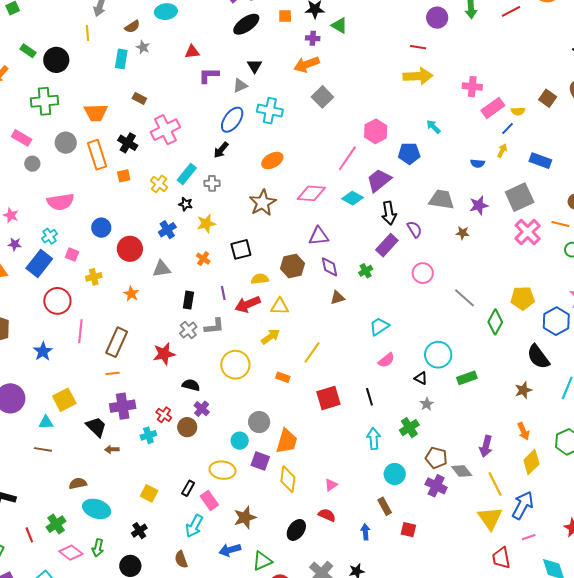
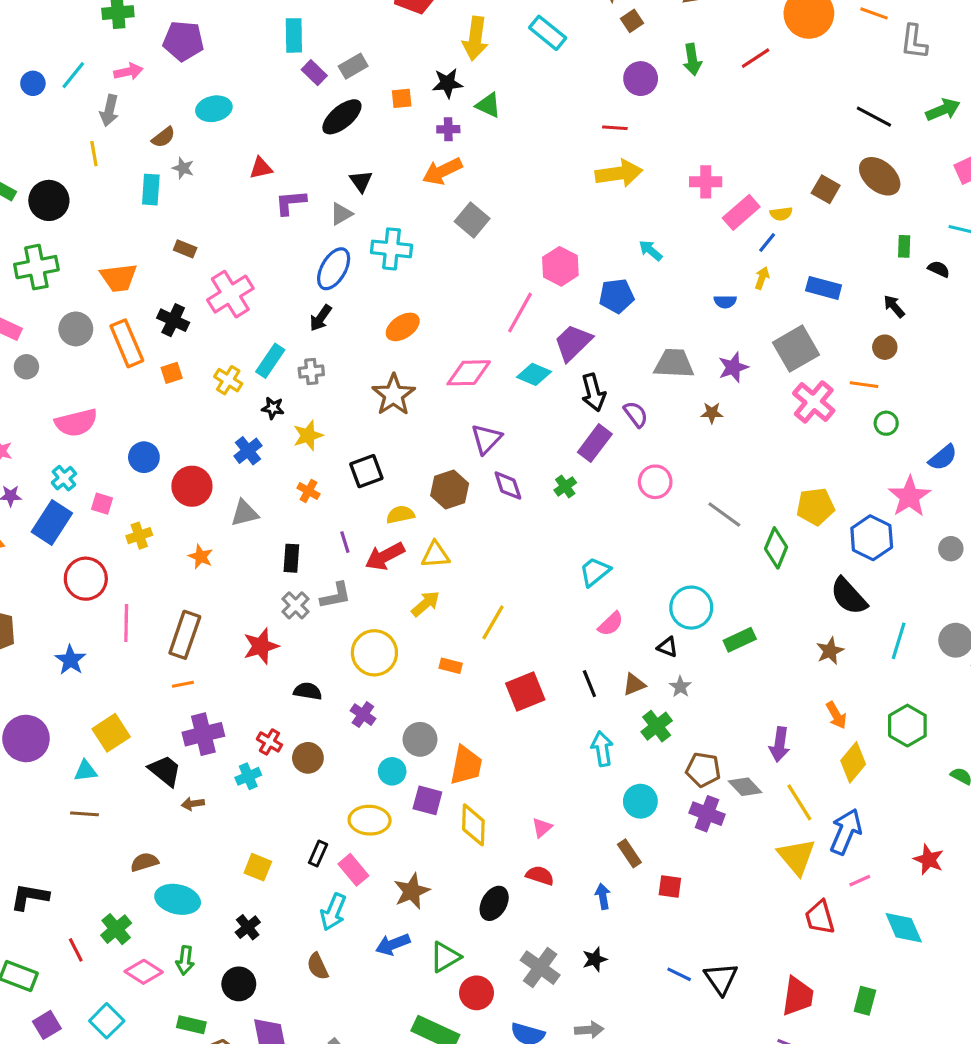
purple triangle: (319, 236) -> (486, 439), turned -35
brown triangle: (337, 298) -> (634, 684), moved
purple cross: (202, 409) -> (363, 715), moved

